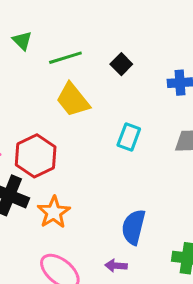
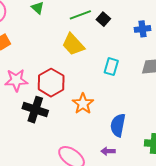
green line: (65, 58) -> (80, 15), moved
orange star: (54, 212) -> (83, 104), moved

